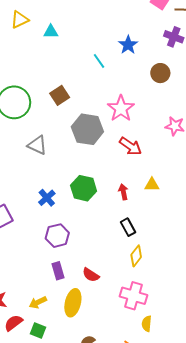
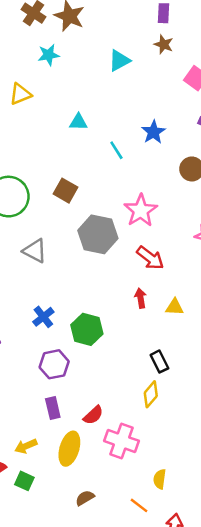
cyan triangle: (51, 32) -> (78, 122), moved
brown square: (60, 95) -> (65, 191), turned -30
green hexagon: (84, 188) -> (87, 329), moved
red arrow: (123, 192) -> (141, 298), moved
black rectangle: (128, 227) -> (159, 362), moved
red semicircle: (91, 275) -> (93, 415), turned -78
pink cross: (134, 296) -> (122, 441), moved

